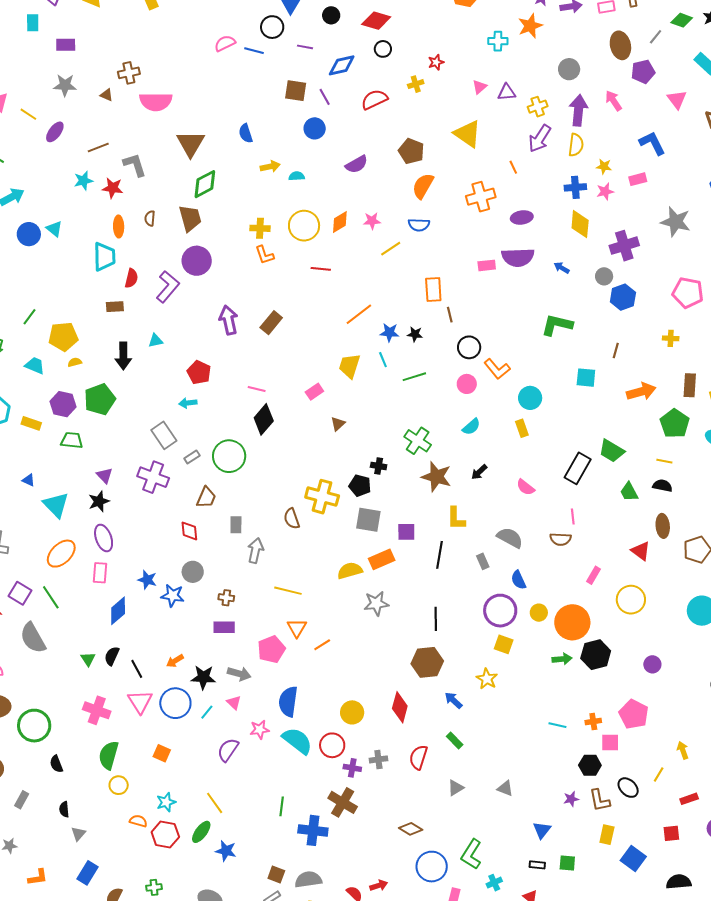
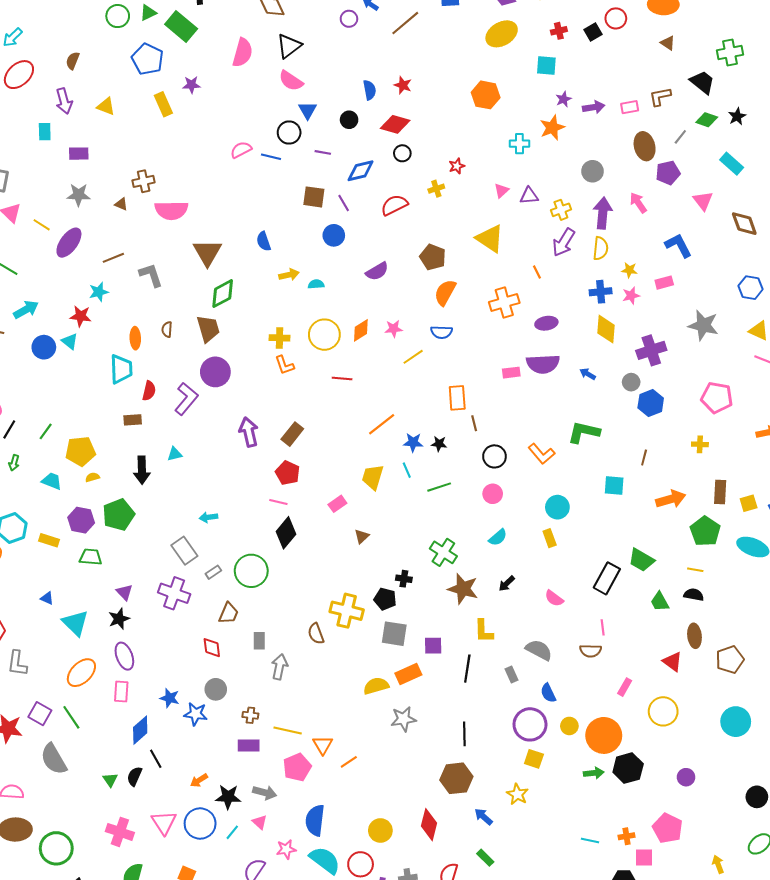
purple ellipse: (55, 132) -> (69, 243), size x1.4
red star: (113, 188) -> (81, 316), moved
orange L-shape: (497, 369) -> (541, 454), moved
red pentagon: (199, 372) -> (288, 473), moved
yellow line: (288, 591) -> (288, 730), moved
black line: (137, 669) -> (156, 759), moved

